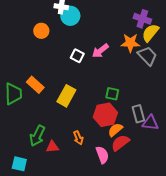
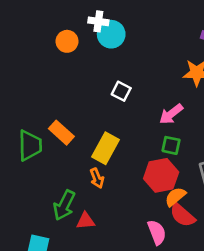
orange circle: (41, 31) -> (67, 41), moved
pink arrow: (100, 51) -> (171, 114), moved
orange arrow: (78, 138) -> (97, 178), moved
red semicircle: (120, 143) -> (182, 215), turned -102

